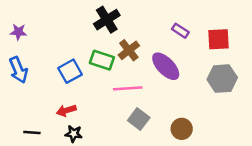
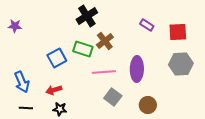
purple ellipse: (166, 66) -> (137, 69), moved, turned 45
blue arrow: (18, 70) -> (22, 82), moved

